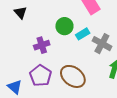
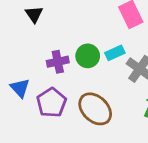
green circle: (64, 26) -> (88, 56), moved
blue triangle: (15, 87) -> (20, 88), moved

